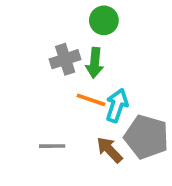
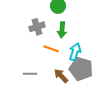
green arrow: (95, 63) -> (62, 30), moved
cyan arrow: (117, 105) -> (75, 52), moved

